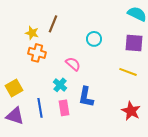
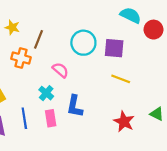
brown line: (53, 24) -> (39, 39), moved
yellow star: (32, 33) -> (12, 27), moved
cyan circle: (94, 39) -> (83, 43), size x1.5
purple square: (134, 43) -> (114, 48), moved

